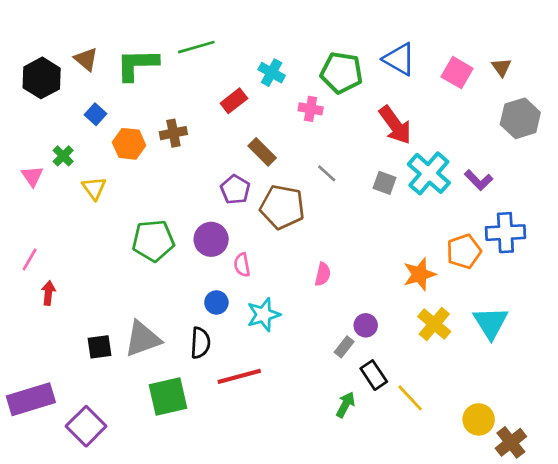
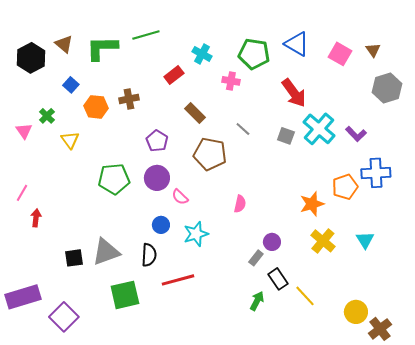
purple pentagon: (235, 190) -> (157, 141), moved
pink semicircle: (242, 265) -> (180, 197), turned -36
cyan triangle: (491, 323) -> (365, 240), size x0.7

